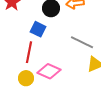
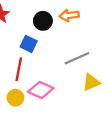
gray line: (82, 42) -> (77, 58), turned -50

